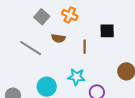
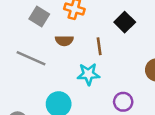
black square: (107, 31) -> (125, 22), turned -35
cyan star: (76, 77) -> (88, 74), moved

